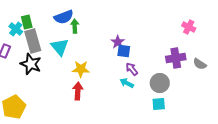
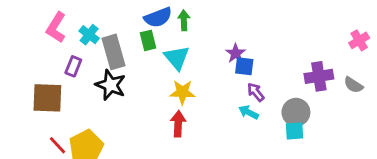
green rectangle: (27, 22) -> (148, 40), moved
green arrow: (75, 26) -> (184, 20), moved
pink cross: (189, 27) -> (359, 40), moved, turned 32
cyan triangle: (60, 47) -> (177, 58), moved
cyan square: (159, 104) -> (294, 131), moved

